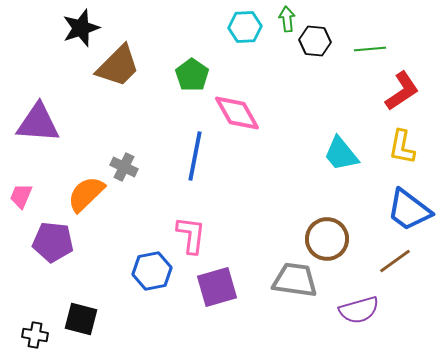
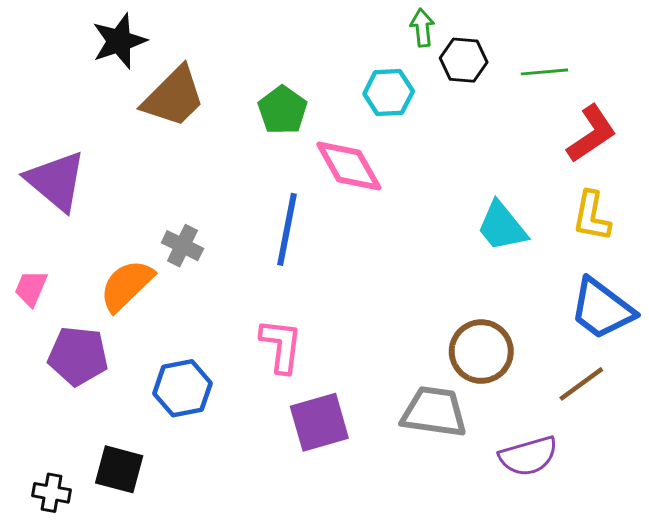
cyan hexagon: (245, 27) -> (389, 93), moved
purple triangle: (38, 123) -> (56, 181), turned 36
blue hexagon: (152, 271) -> (182, 388), moved

